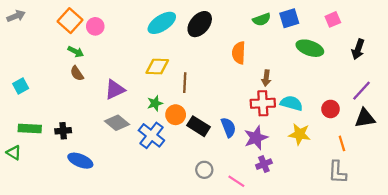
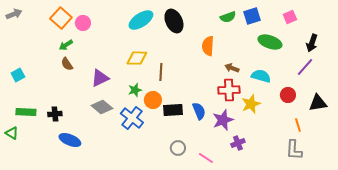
black ellipse: (200, 24) -> (174, 21), turned -65
green arrow: (76, 52) -> (66, 45), turned 120
brown arrow: (266, 78) -> (232, 68), turned 104
purple line: (361, 91) -> (305, 67), moved
cyan semicircle: (291, 103) -> (261, 76), moved
black rectangle: (199, 126) -> (173, 110), turned -36
yellow star: (300, 134) -> (251, 104), moved, turned -30
purple cross: (264, 164) -> (238, 143), moved

